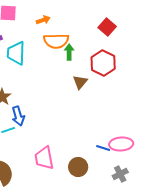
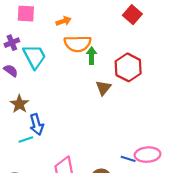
red square: (107, 27) -> (132, 15), moved
cyan trapezoid: (16, 53) -> (34, 57), turned 150

